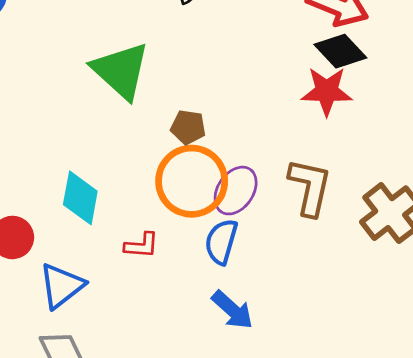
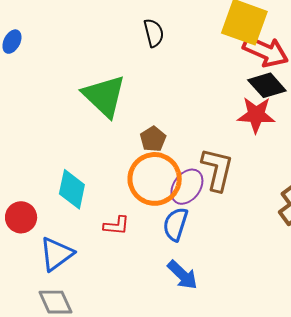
brown pentagon: (188, 127) -> (153, 139), turned 30
brown L-shape: (310, 187) -> (217, 169), moved

